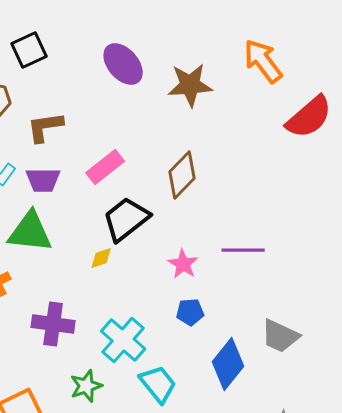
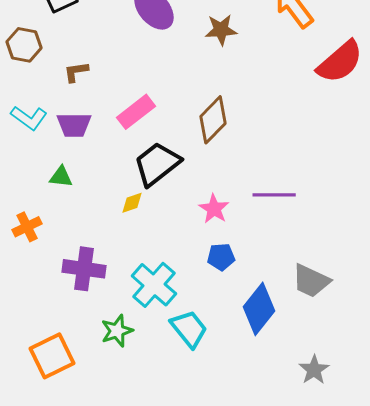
brown star: (190, 85) -> (221, 30), size x0.7
brown L-shape: (45, 127) -> (76, 72), size x0.7
green triangle: (30, 232) -> (61, 177), size x0.5

